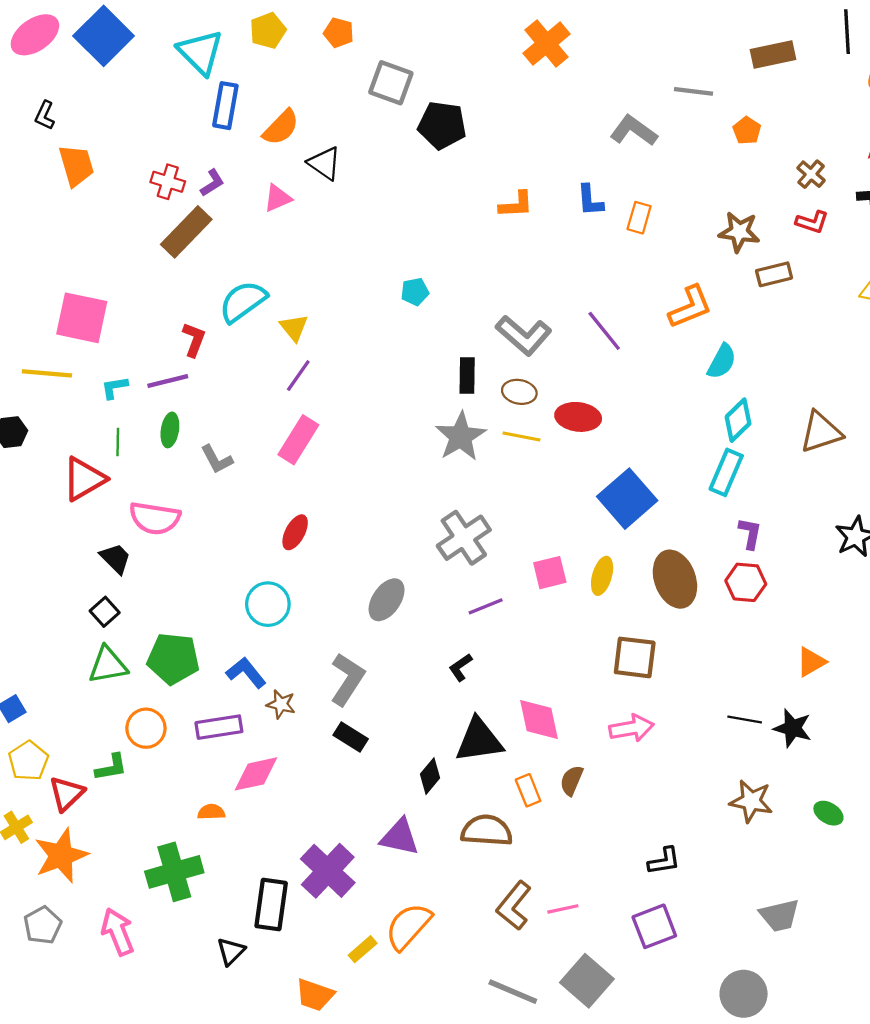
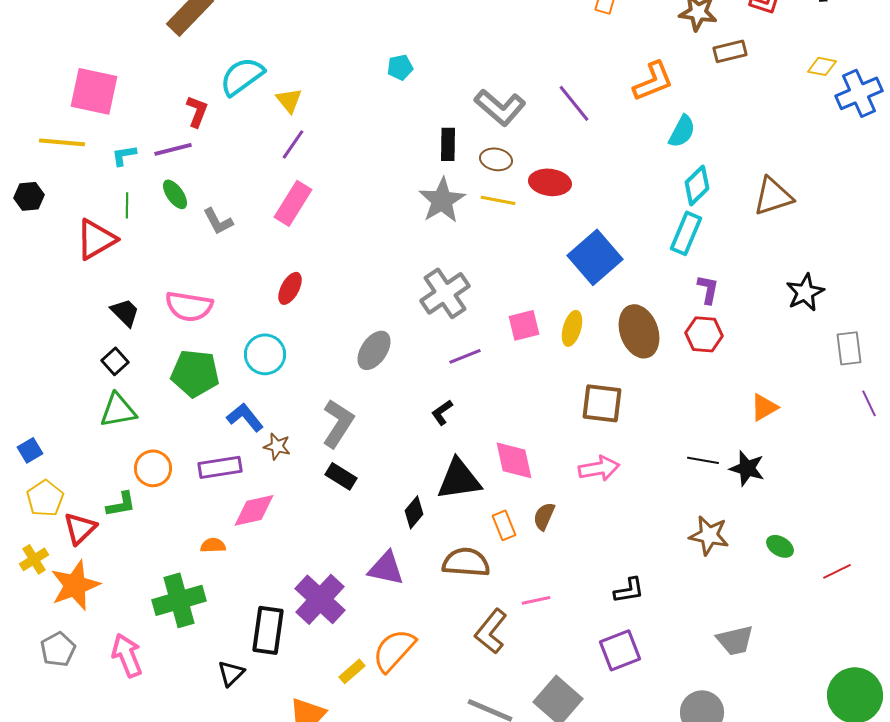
green ellipse: (170, 430) -> (175, 194), turned -44
pink semicircle: (155, 518) -> (189, 306), moved
green pentagon: (173, 659) -> (195, 373), moved
pink line: (563, 909) -> (536, 600), moved

